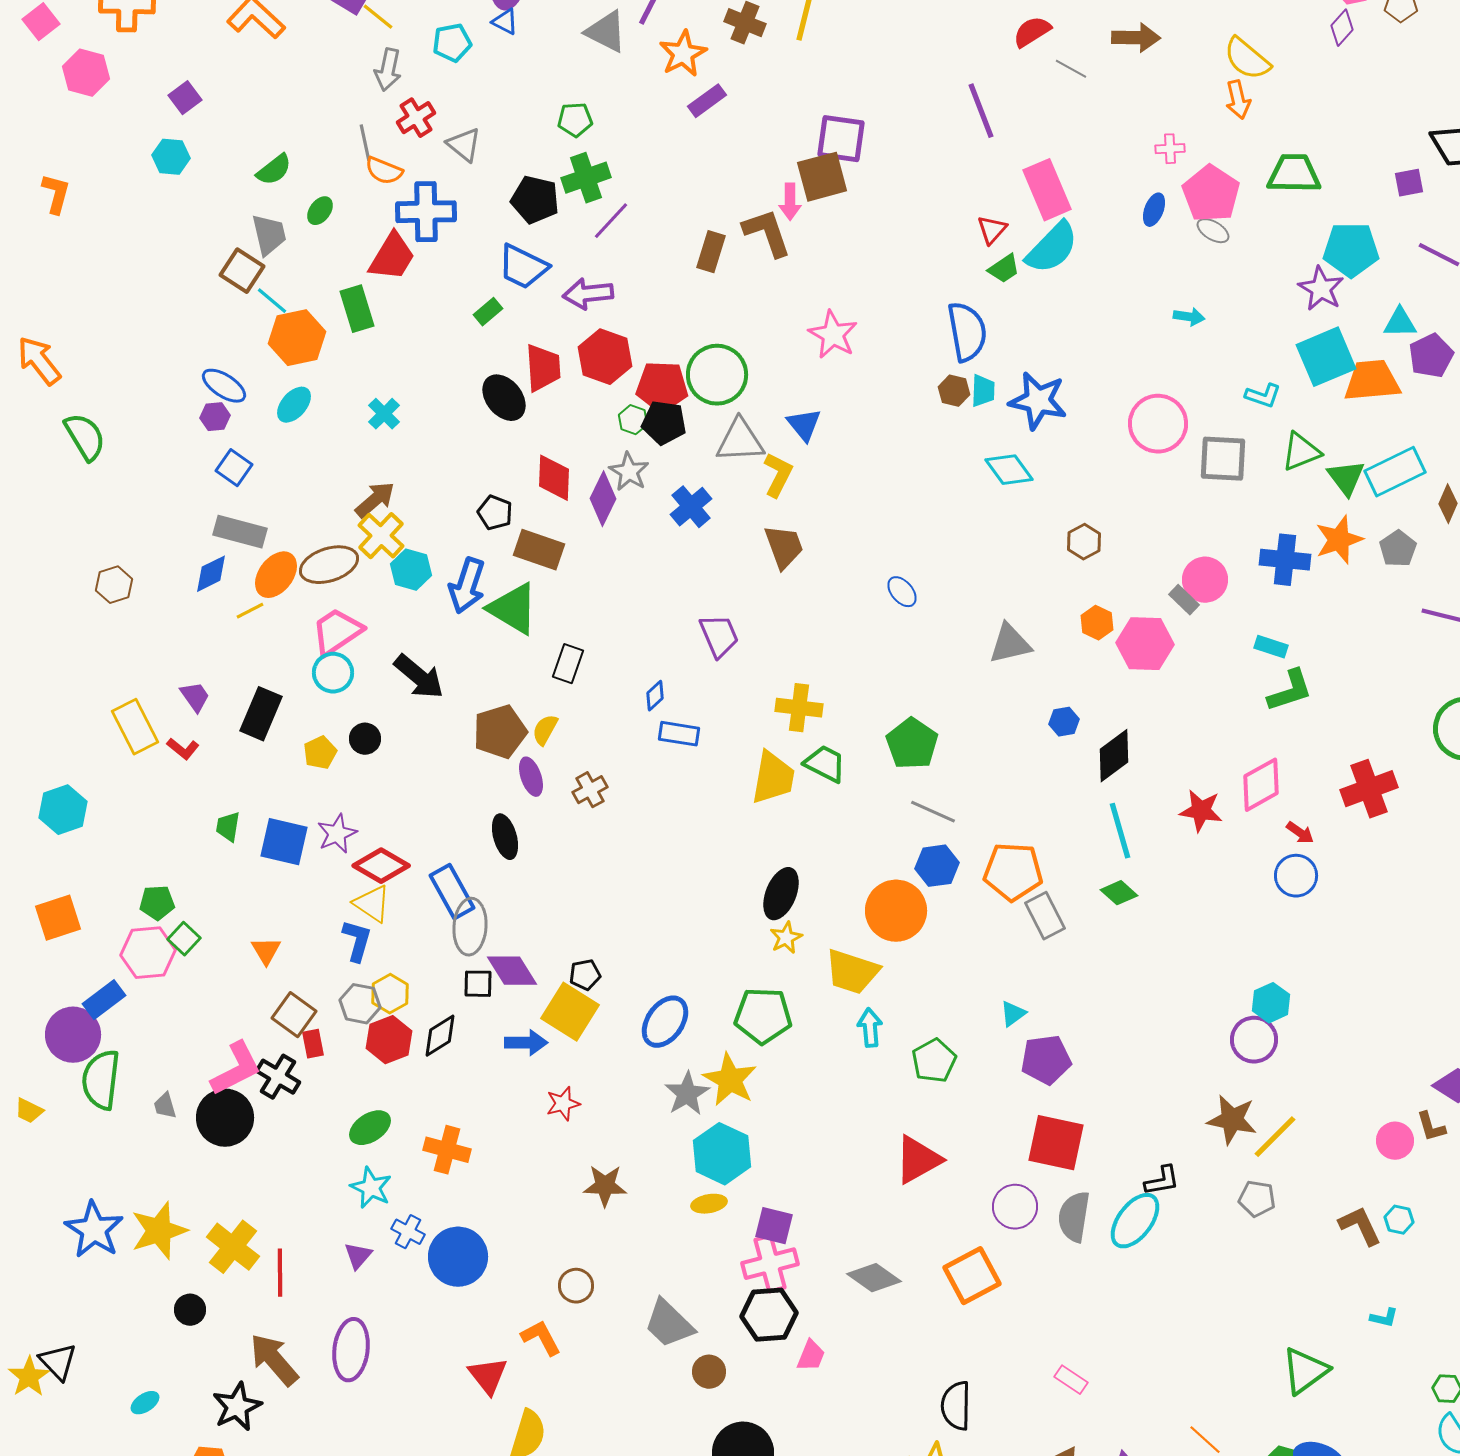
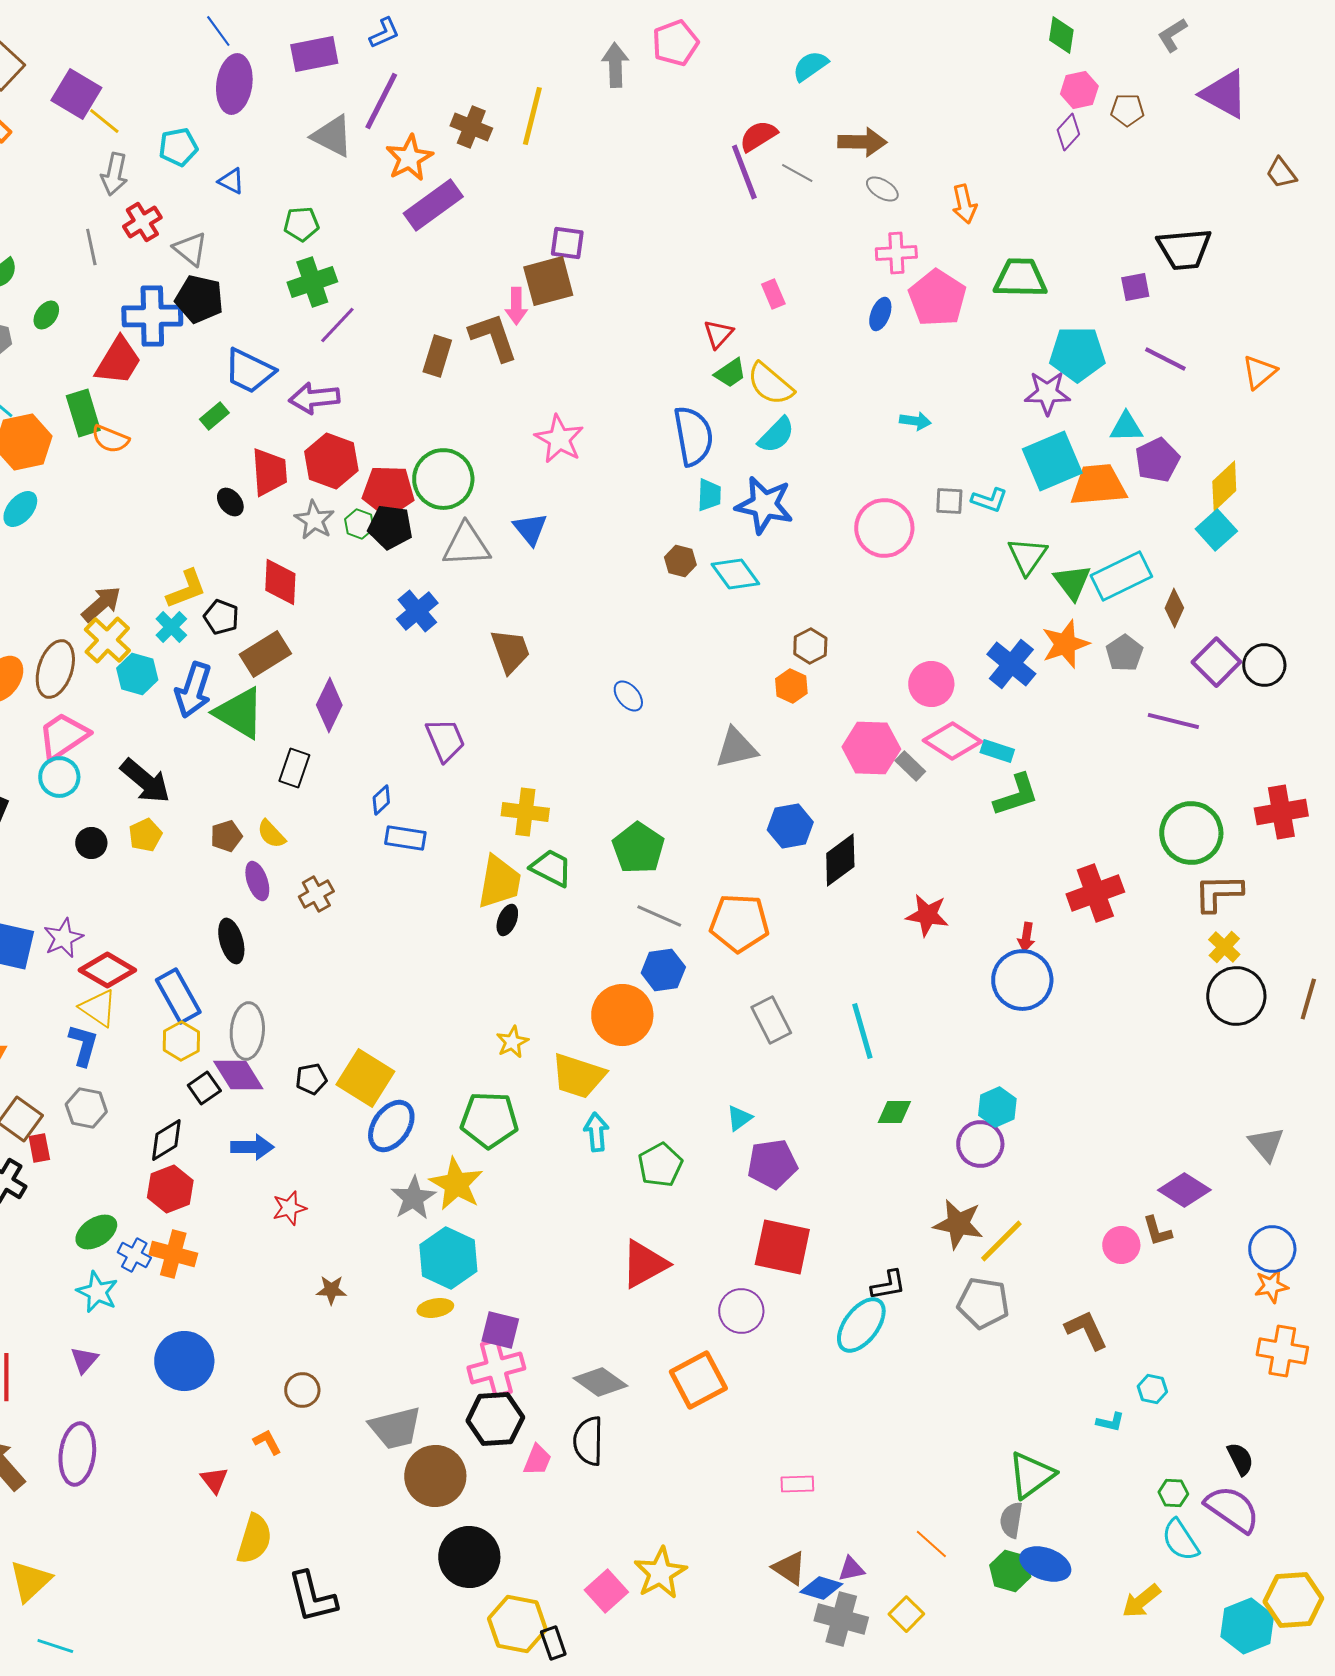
blue triangle: (505, 22) -> (231, 181), moved
yellow semicircle: (1247, 59) -> (770, 384), moved
purple rectangle: (707, 101) -> (433, 205), size x1.5
purple line: (981, 111) -> (744, 172), moved
purple square: (841, 139) -> (567, 243), size x0.7
pink cross: (1170, 149) -> (896, 253), size x1.4
orange semicircle: (384, 171) -> (110, 439), moved
pink rectangle: (1047, 190) -> (773, 294), size x0.5
black pentagon: (535, 200) -> (199, 299), moved
gray ellipse: (1213, 231) -> (882, 189), moved
cyan semicircle: (1052, 248) -> (776, 435), moved, size x0.7
purple star: (1321, 289) -> (1047, 393), turned -30
brown hexagon: (954, 391) -> (680, 561), moved
black ellipse: (504, 398) -> (230, 502), size x0.6
cyan cross: (384, 414) -> (171, 627), moved
green triangle: (1301, 452) -> (1027, 556), turned -33
gray square: (1223, 459) -> (949, 501), moved, size x0.6
gray star: (629, 472) -> (314, 520), moved
yellow L-shape: (778, 475) -> (186, 589), moved, turned 42
purple diamond: (603, 499) -> (329, 705), moved
brown rectangle: (539, 550) -> (265, 654), turned -51
blue cross: (1285, 560) -> (1011, 664), turned 33
brown ellipse: (329, 565) -> (55, 669), turned -54
gray rectangle: (1184, 600) -> (910, 766), moved
orange hexagon: (1097, 623) -> (791, 686), moved
blue hexagon: (1064, 722) -> (790, 826), size x1.5
yellow semicircle: (545, 730) -> (271, 834), turned -72
brown pentagon: (500, 732) -> (226, 836), size x0.6
yellow pentagon: (320, 753) -> (145, 835), moved
pink diamond: (1261, 785) -> (952, 741), moved, turned 62
cyan line: (1120, 831) -> (862, 1031), moved
red arrow: (1300, 833) -> (1026, 937), turned 64
orange pentagon: (1013, 872) -> (739, 923), moved
blue circle: (1296, 876) -> (1022, 980), size x1.4
green diamond: (1119, 893) -> (894, 1112), moved, turned -42
black ellipse: (781, 894) -> (507, 920), moved, size x0.6
gray ellipse: (470, 927) -> (247, 1031), moved
black square: (478, 984) -> (204, 1088), turned -36
yellow hexagon: (390, 994) -> (181, 1041), moved
yellow square: (570, 1012) -> (365, 1078), moved
red hexagon: (389, 1040) -> (170, 1189), moved
brown star: (605, 1186) -> (331, 1290), size x0.7
gray pentagon: (1257, 1199) -> (983, 1303), size x1.4
gray semicircle: (1074, 1217) -> (1011, 1520), moved, size x0.7
cyan hexagon: (1399, 1220) -> (1152, 1389), moved
blue cross: (408, 1232) -> (134, 1255), moved
gray trapezoid: (669, 1324) -> (395, 1428), turned -58
orange L-shape: (541, 1338) -> (267, 1442), size x0.7
brown circle: (709, 1372) -> (435, 1476), size x1.8
red triangle: (488, 1376) -> (214, 1480), size x0.7
pink rectangle: (1071, 1380) -> (797, 1484), turned -36
black semicircle: (956, 1406) -> (588, 1441), moved

